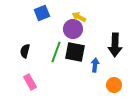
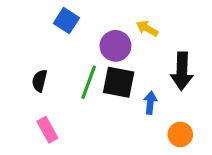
blue square: (42, 13) -> (66, 21), turned -35
yellow arrow: (79, 17) -> (147, 28), moved

